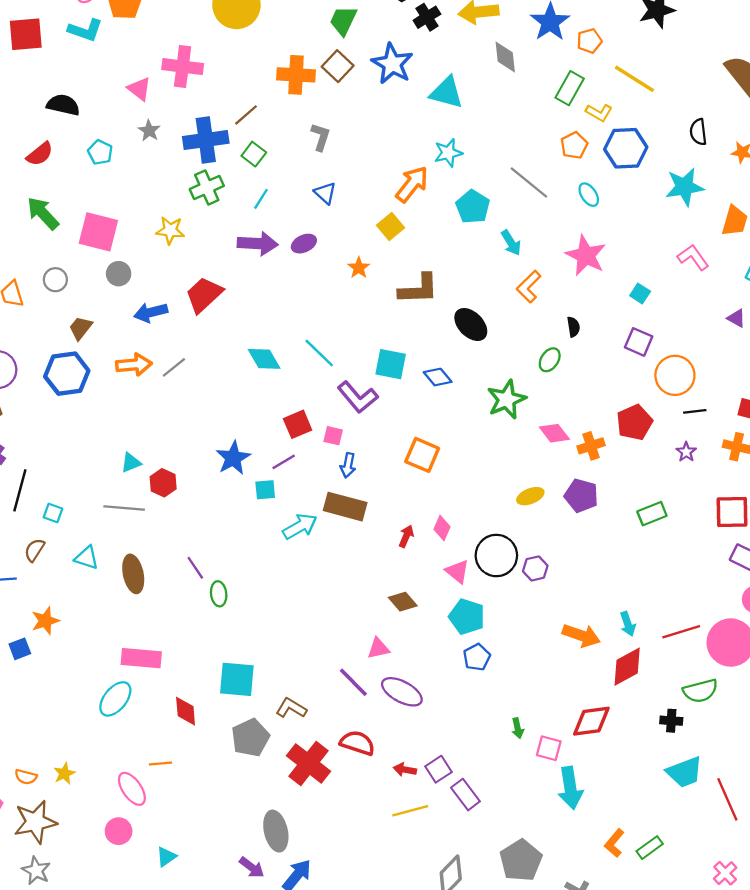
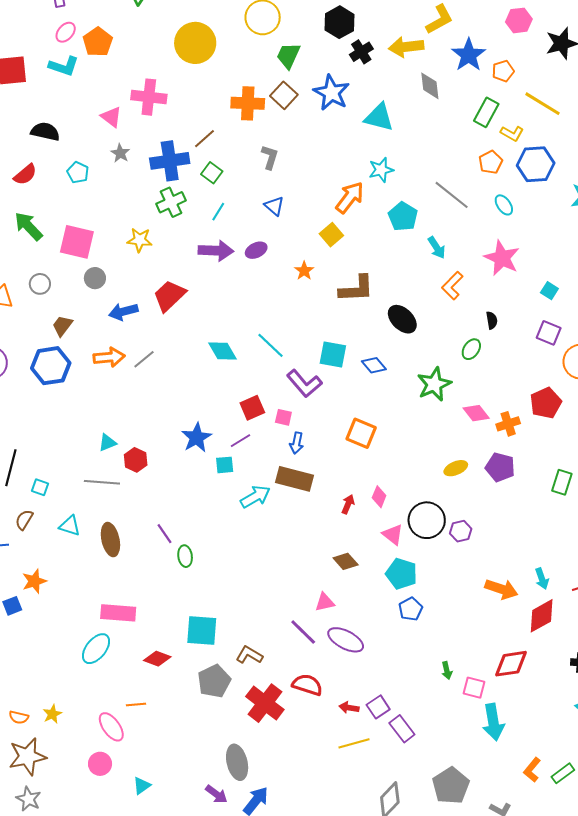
green rectangle: (652, 514) -> (562, 482), turned -50
red diamond: (186, 711) -> (157, 659), turned -64

